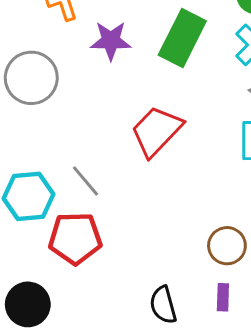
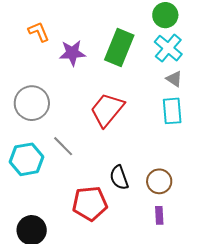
gray circle: (31, 78) -> (32, 103), moved
red pentagon: (75, 238) -> (90, 203), moved
black semicircle: (163, 305) -> (119, 178), moved

